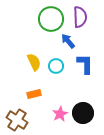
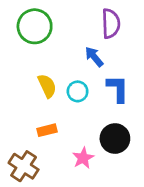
green circle: (51, 19) -> (35, 26), moved
black circle: (83, 113) -> (115, 139), moved

